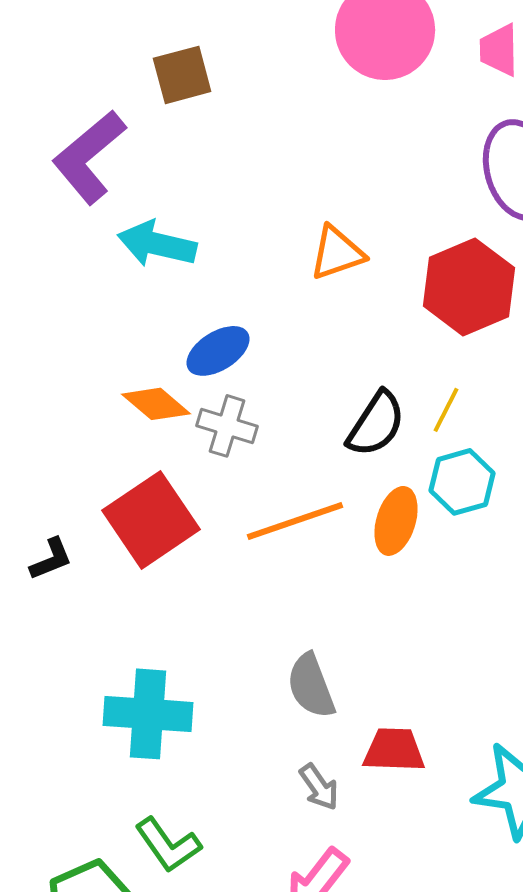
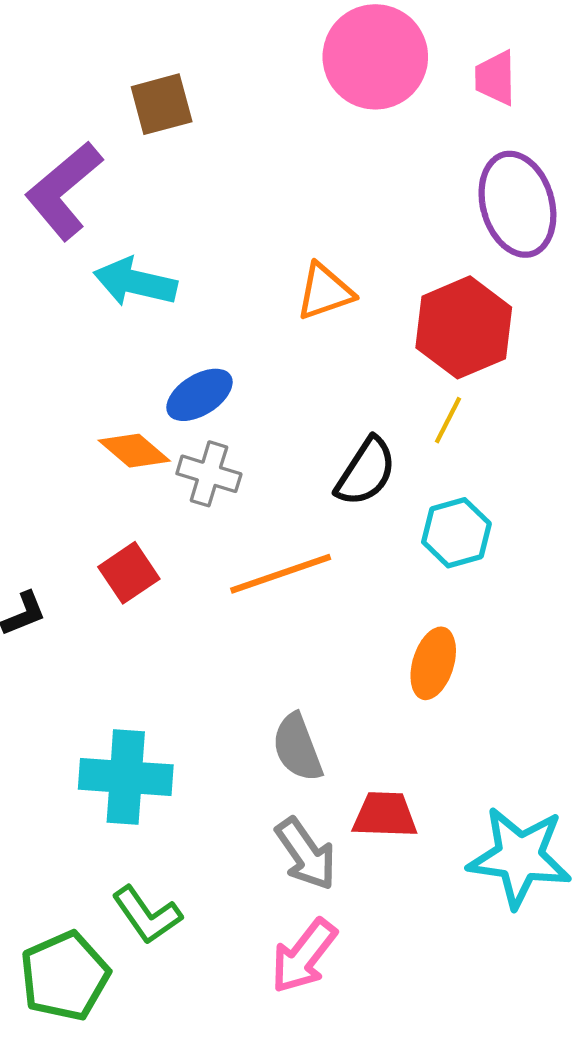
yellow line: (446, 410) -> (448, 420), moved
red square: (151, 520) -> (129, 573), size x0.6
orange ellipse: (396, 521) -> (433, 663), moved
gray arrow: (319, 787) -> (306, 854), size x1.5

